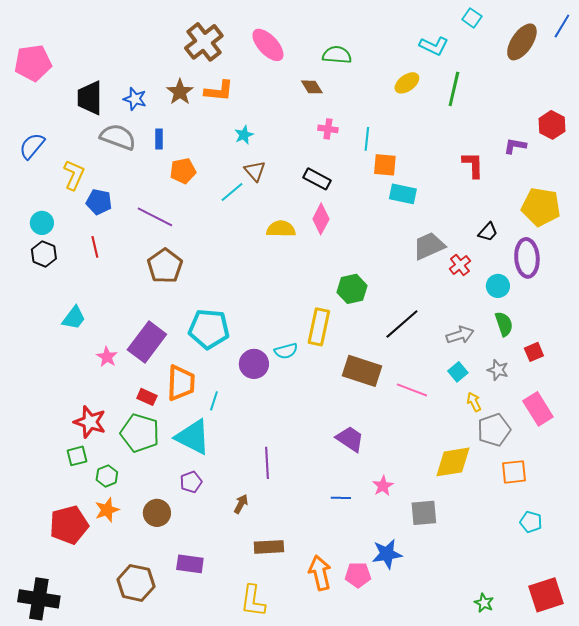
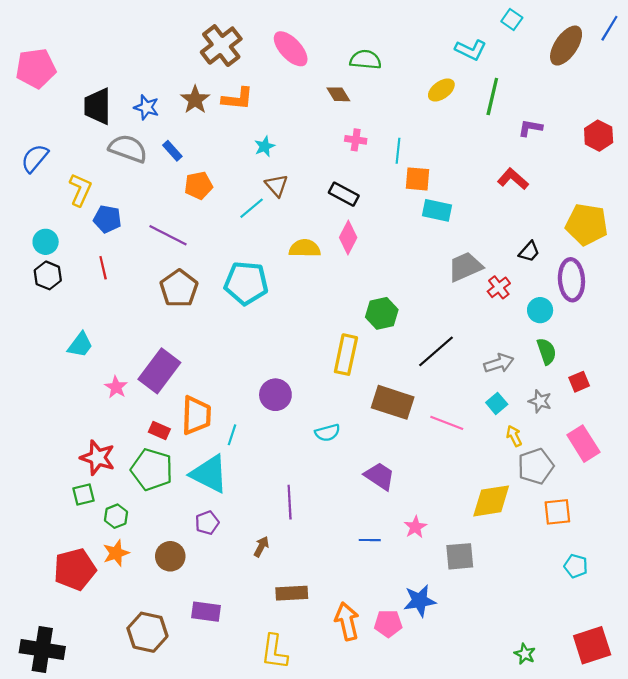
blue rectangle: (159, 139) -> (172, 151), turned -42
purple L-shape: (515, 146) -> (530, 128), moved
red L-shape: (473, 165) -> (513, 179), turned -48
cyan pentagon: (209, 329) -> (246, 283), moved
cyan semicircle: (286, 351) -> (327, 433), moved

